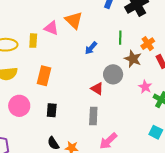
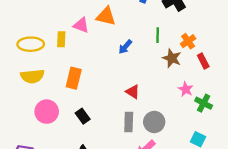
orange triangle: (74, 20) -> (106, 16), turned -30
gray circle: (113, 74) -> (154, 122), moved
black rectangle: (52, 110) -> (83, 116), turned -40

